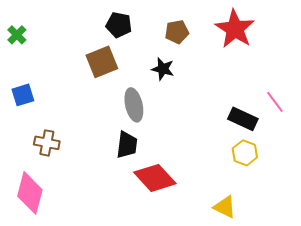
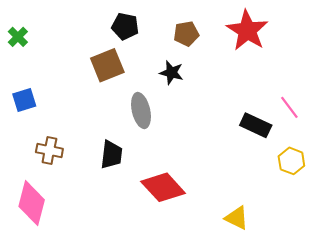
black trapezoid: (127, 145) -> (112, 155), moved
yellow hexagon: (245, 153) -> (291, 161), moved

